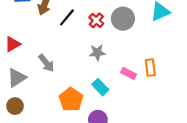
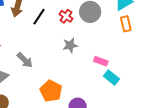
orange rectangle: (150, 68) -> (126, 24), moved
cyan rectangle: (100, 87) -> (111, 77), moved

